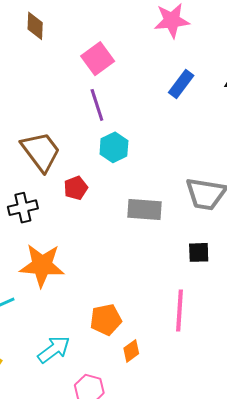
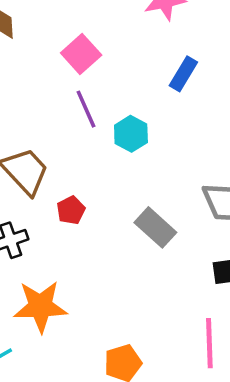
cyan hexagon: (114, 147) -> (131, 134), moved
gray rectangle: (145, 210) -> (155, 227), turned 44

